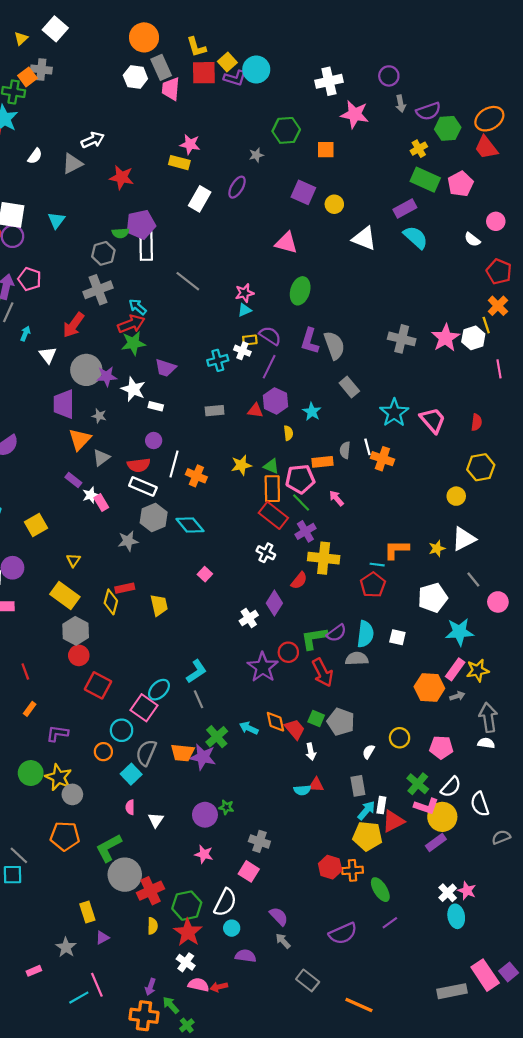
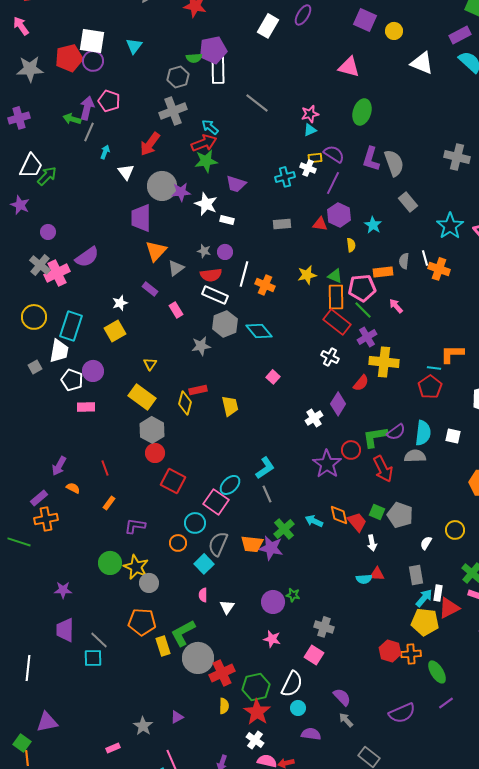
gray star: (99, 416) -> (204, 251), moved
white star: (91, 495) -> (120, 303), moved
yellow rectangle: (87, 912) -> (163, 646), moved

